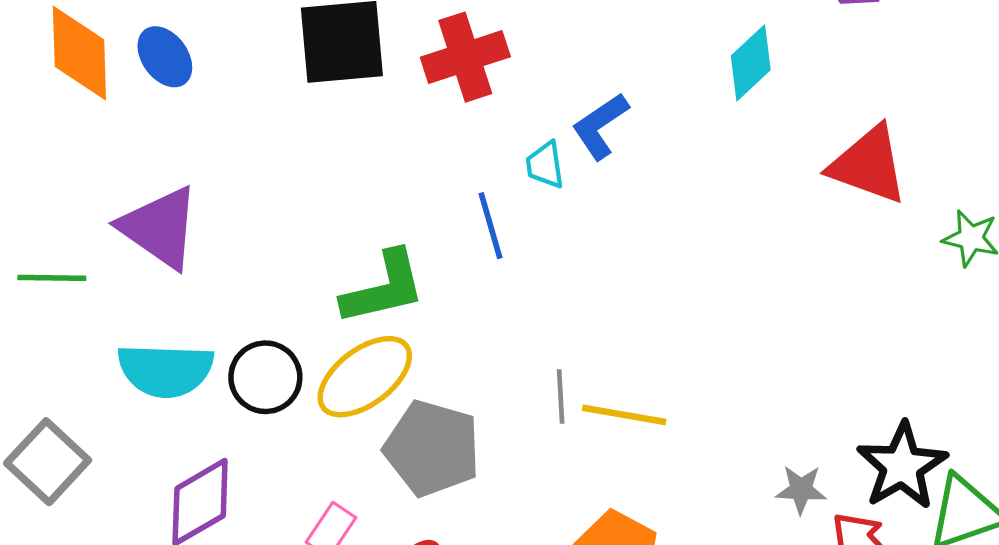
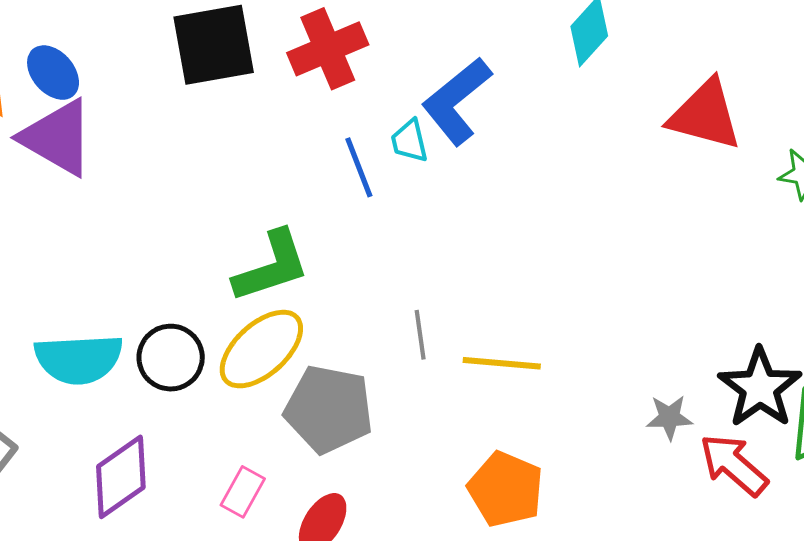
blue L-shape: (600, 126) -> (457, 101), size x1.4
blue line: (490, 226) -> (359, 167), moved
purple triangle: (160, 228) -> (57, 138), moved
gray line: (561, 397) -> (420, 335), moved

